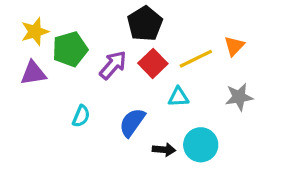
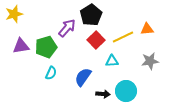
yellow star: (35, 32) -> (14, 14), moved
orange triangle: (234, 46) -> (147, 29), turned 40
green pentagon: (70, 49) -> (46, 47), moved
purple arrow: (113, 65) -> (67, 28), moved

